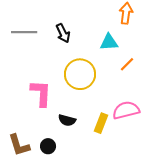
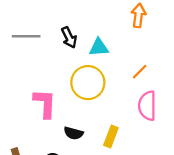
cyan triangle: (109, 42) -> (99, 47), moved
pink semicircle: (126, 110) -> (147, 106), moved, turned -76

